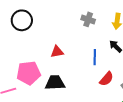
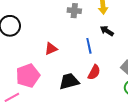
red semicircle: (106, 79) -> (94, 72), moved
black trapezoid: (55, 83) -> (69, 81), moved

